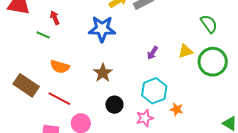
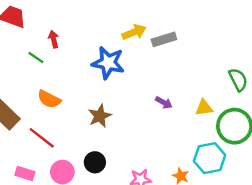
purple arrow: (152, 53) -> (164, 103), turned -104
cyan hexagon: (154, 91) -> (210, 158), moved
black circle: (114, 105) -> (95, 162), moved

